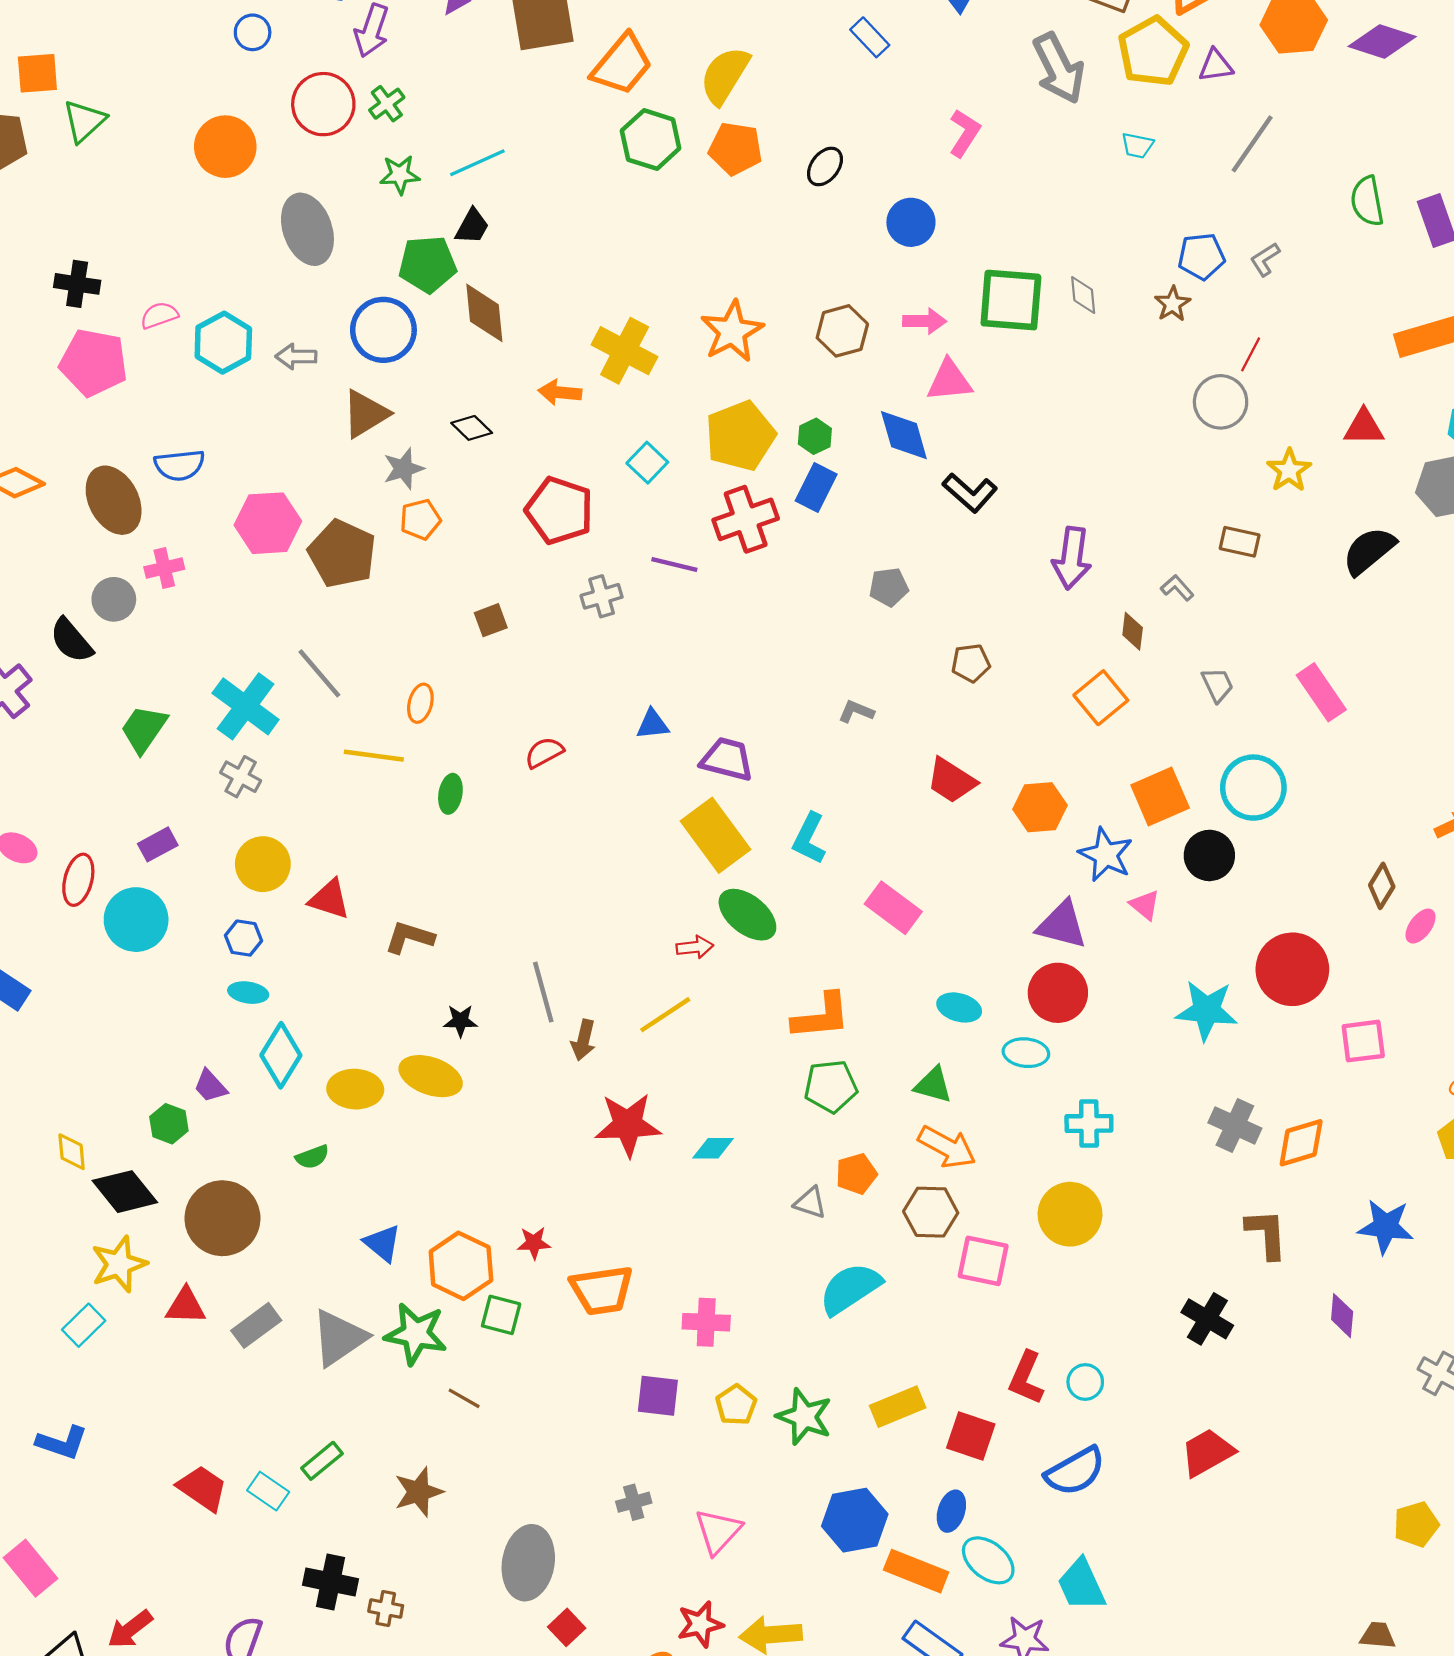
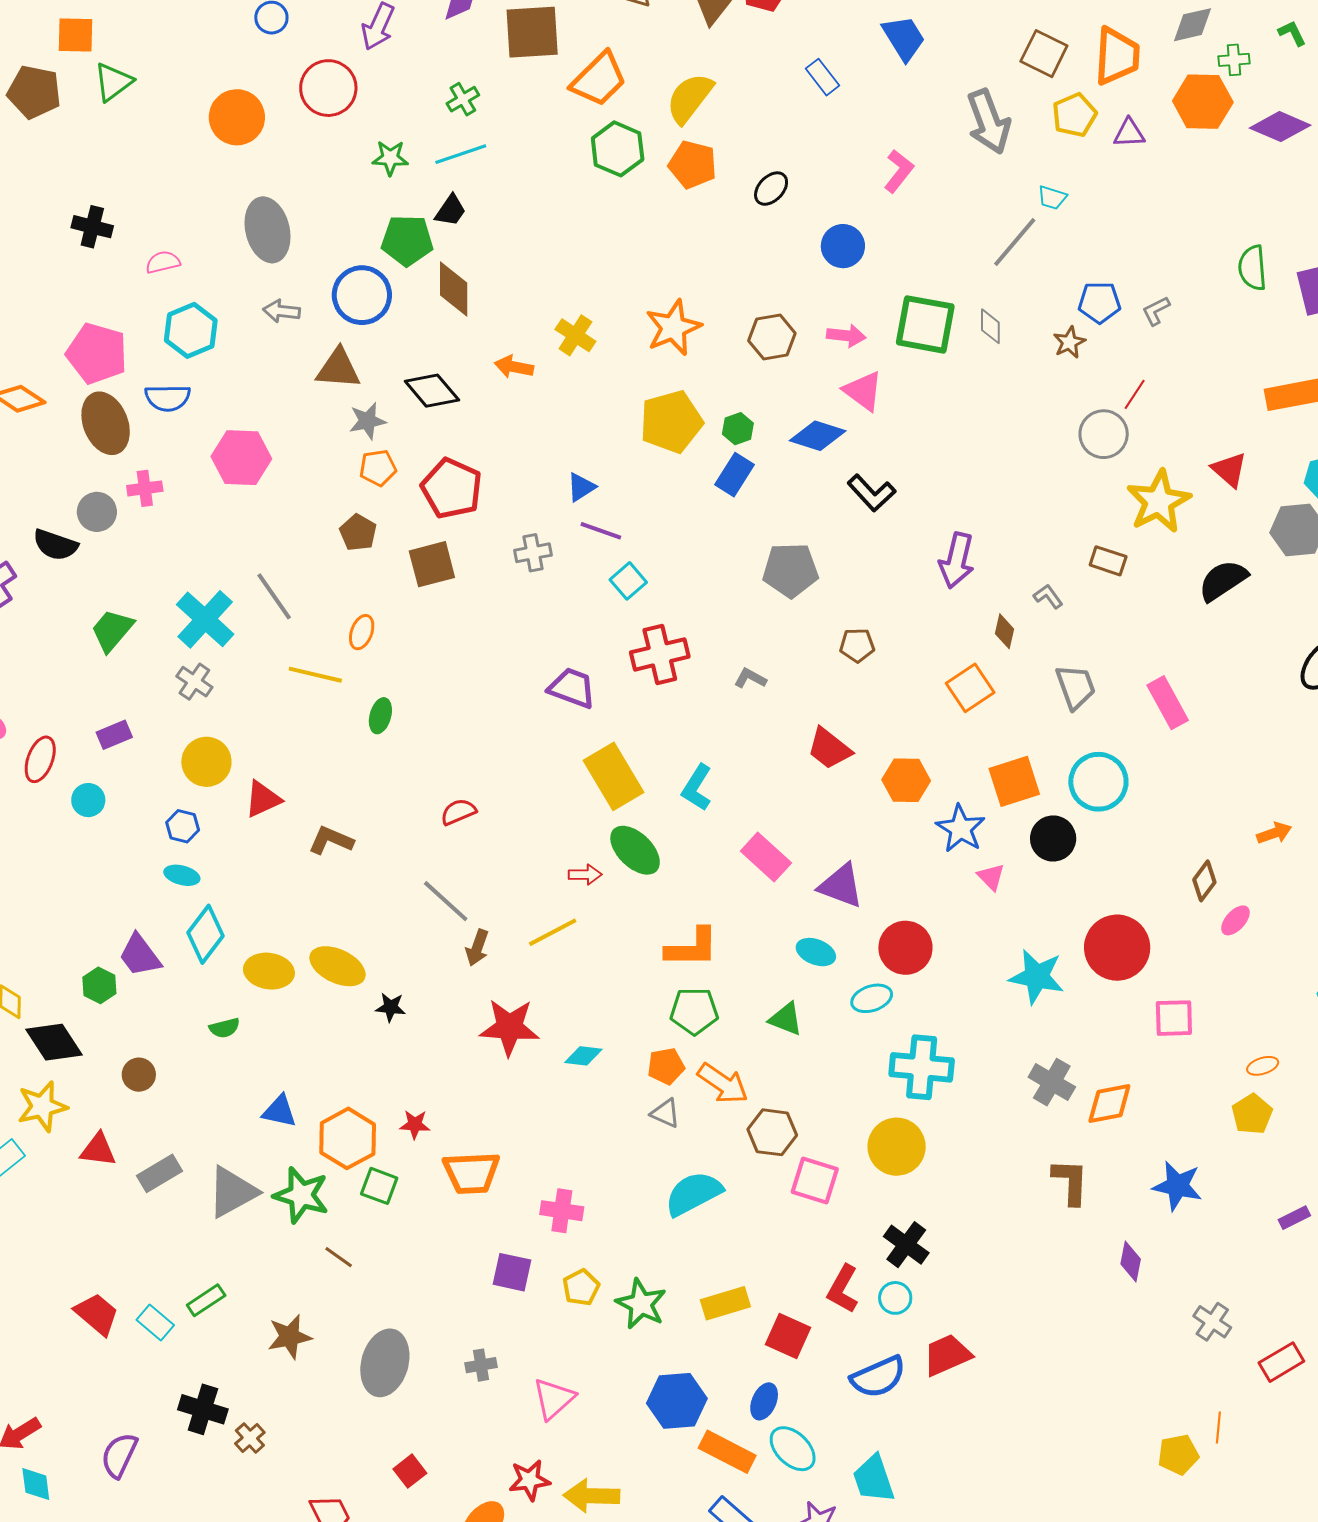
yellow pentagon: (1153, 52) -> (1074, 115), size x0.7
green cross: (387, 104) -> (463, 99), moved
gray line: (1252, 144) -> (1015, 242), moved
gray ellipse: (307, 229) -> (268, 230), moved
cyan hexagon: (223, 343) -> (191, 330), moved
yellow cross: (625, 351) -> (575, 335), size x0.7
pink pentagon: (94, 363) -> (97, 353), moved
pink triangle: (949, 381) -> (863, 391), turned 36
brown triangle: (365, 414) -> (338, 369), turned 30
red triangle: (1364, 427) -> (1229, 470), turned 36
black diamond: (472, 428) -> (432, 391), size x1.5
blue diamond: (904, 435) -> (818, 436), turned -62
cyan square: (647, 463) -> (628, 581), moved
yellow star: (1289, 470) -> (1159, 501), size x1.6
red pentagon: (559, 510) -> (452, 488), moved
red cross: (746, 519) -> (660, 654), moved
brown pentagon: (342, 554) -> (358, 533), moved, size x0.6
gray pentagon: (889, 587) -> (790, 570), size x1.6
brown square: (491, 620) -> (432, 564), size x1.6
black semicircle: (71, 640) -> (55, 545), turned -36
gray trapezoid: (1217, 685) -> (1076, 687), size x1.4
blue triangle: (653, 724) -> (581, 487), moved, turned -32
red semicircle: (544, 753) -> (458, 812), moved
purple trapezoid: (727, 759) -> (572, 688), moved
red triangle: (329, 899) -> (263, 799), turned -48
cyan circle: (136, 920) -> (88, 800), size x0.6
purple triangle: (1062, 925) -> (841, 886), moved
gray line: (543, 992) -> (446, 901), turned -38
black star: (460, 1021) -> (391, 1007), moved
cyan ellipse: (1026, 1053) -> (872, 998), turned -30
purple trapezoid: (210, 1086) -> (140, 955), size x1.4
cyan cross: (1089, 1123) -> (922, 1067), size x1.5
orange arrow: (947, 1147) -> (723, 1083), moved
orange pentagon: (856, 1174) -> (666, 1066), moved
brown circle: (222, 1218) -> (139, 1075), size x0.5
blue triangle: (382, 1243) -> (279, 1111), turned -33
black cross: (1207, 1319) -> (906, 1245), moved
red trapezoid: (1207, 1453) -> (947, 1355), moved
gray ellipse: (528, 1563) -> (385, 1363), moved
brown cross: (386, 1608) -> (250, 1438), turned 32

